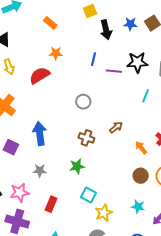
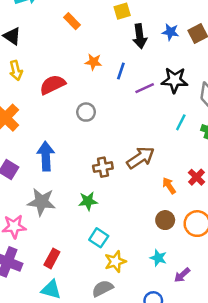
orange star: (56, 53) -> (93, 62), moved
purple line: (114, 71) -> (145, 88), turned -35
gray circle: (83, 102) -> (86, 112), moved
brown arrow: (116, 127) -> (141, 158), size x1.6
brown cross: (86, 138) -> (103, 167), turned -35
gray star: (40, 171) -> (42, 202), size x1.6
red rectangle: (51, 204) -> (52, 258), moved

